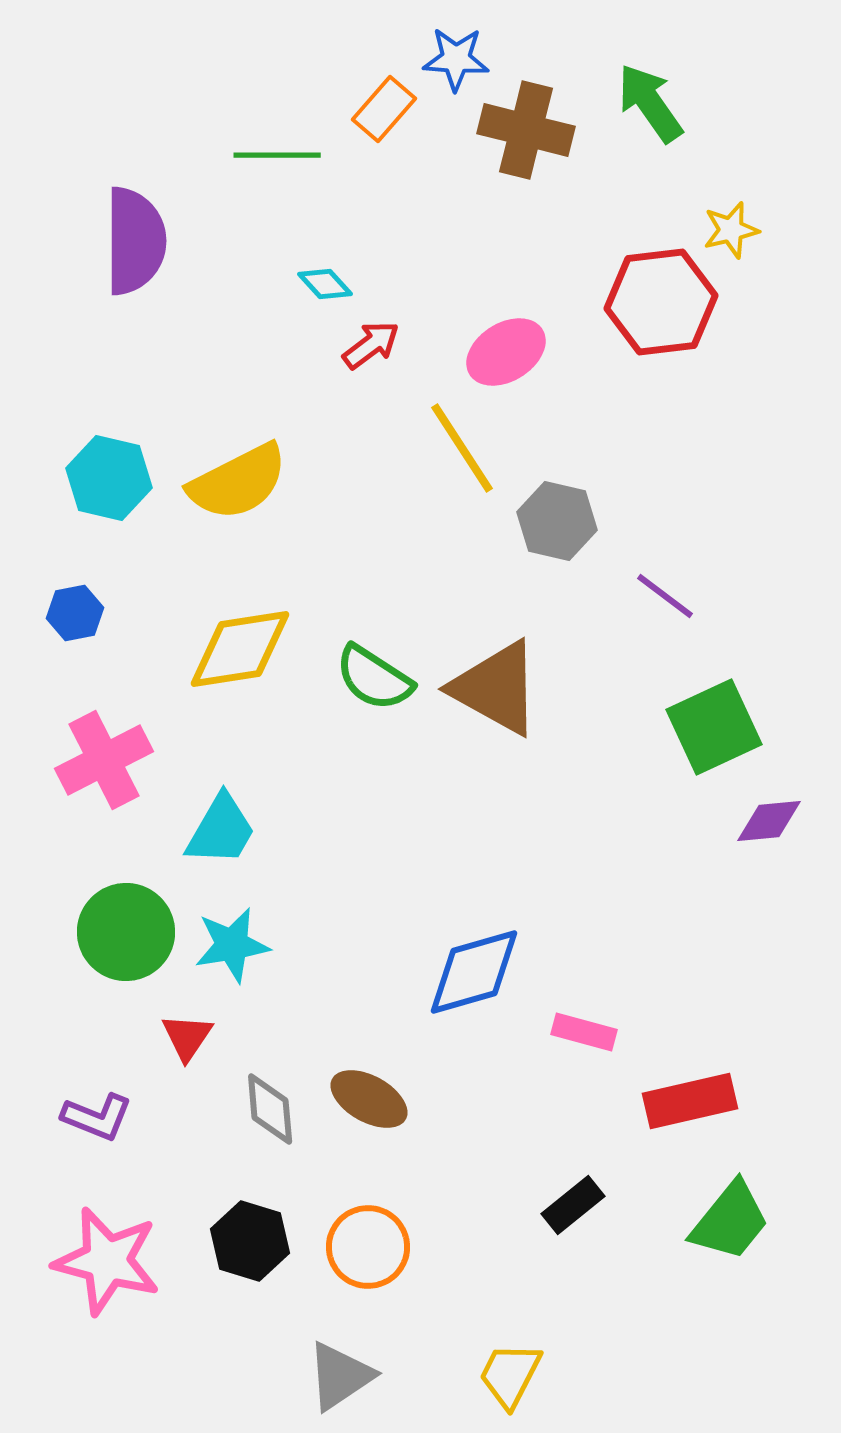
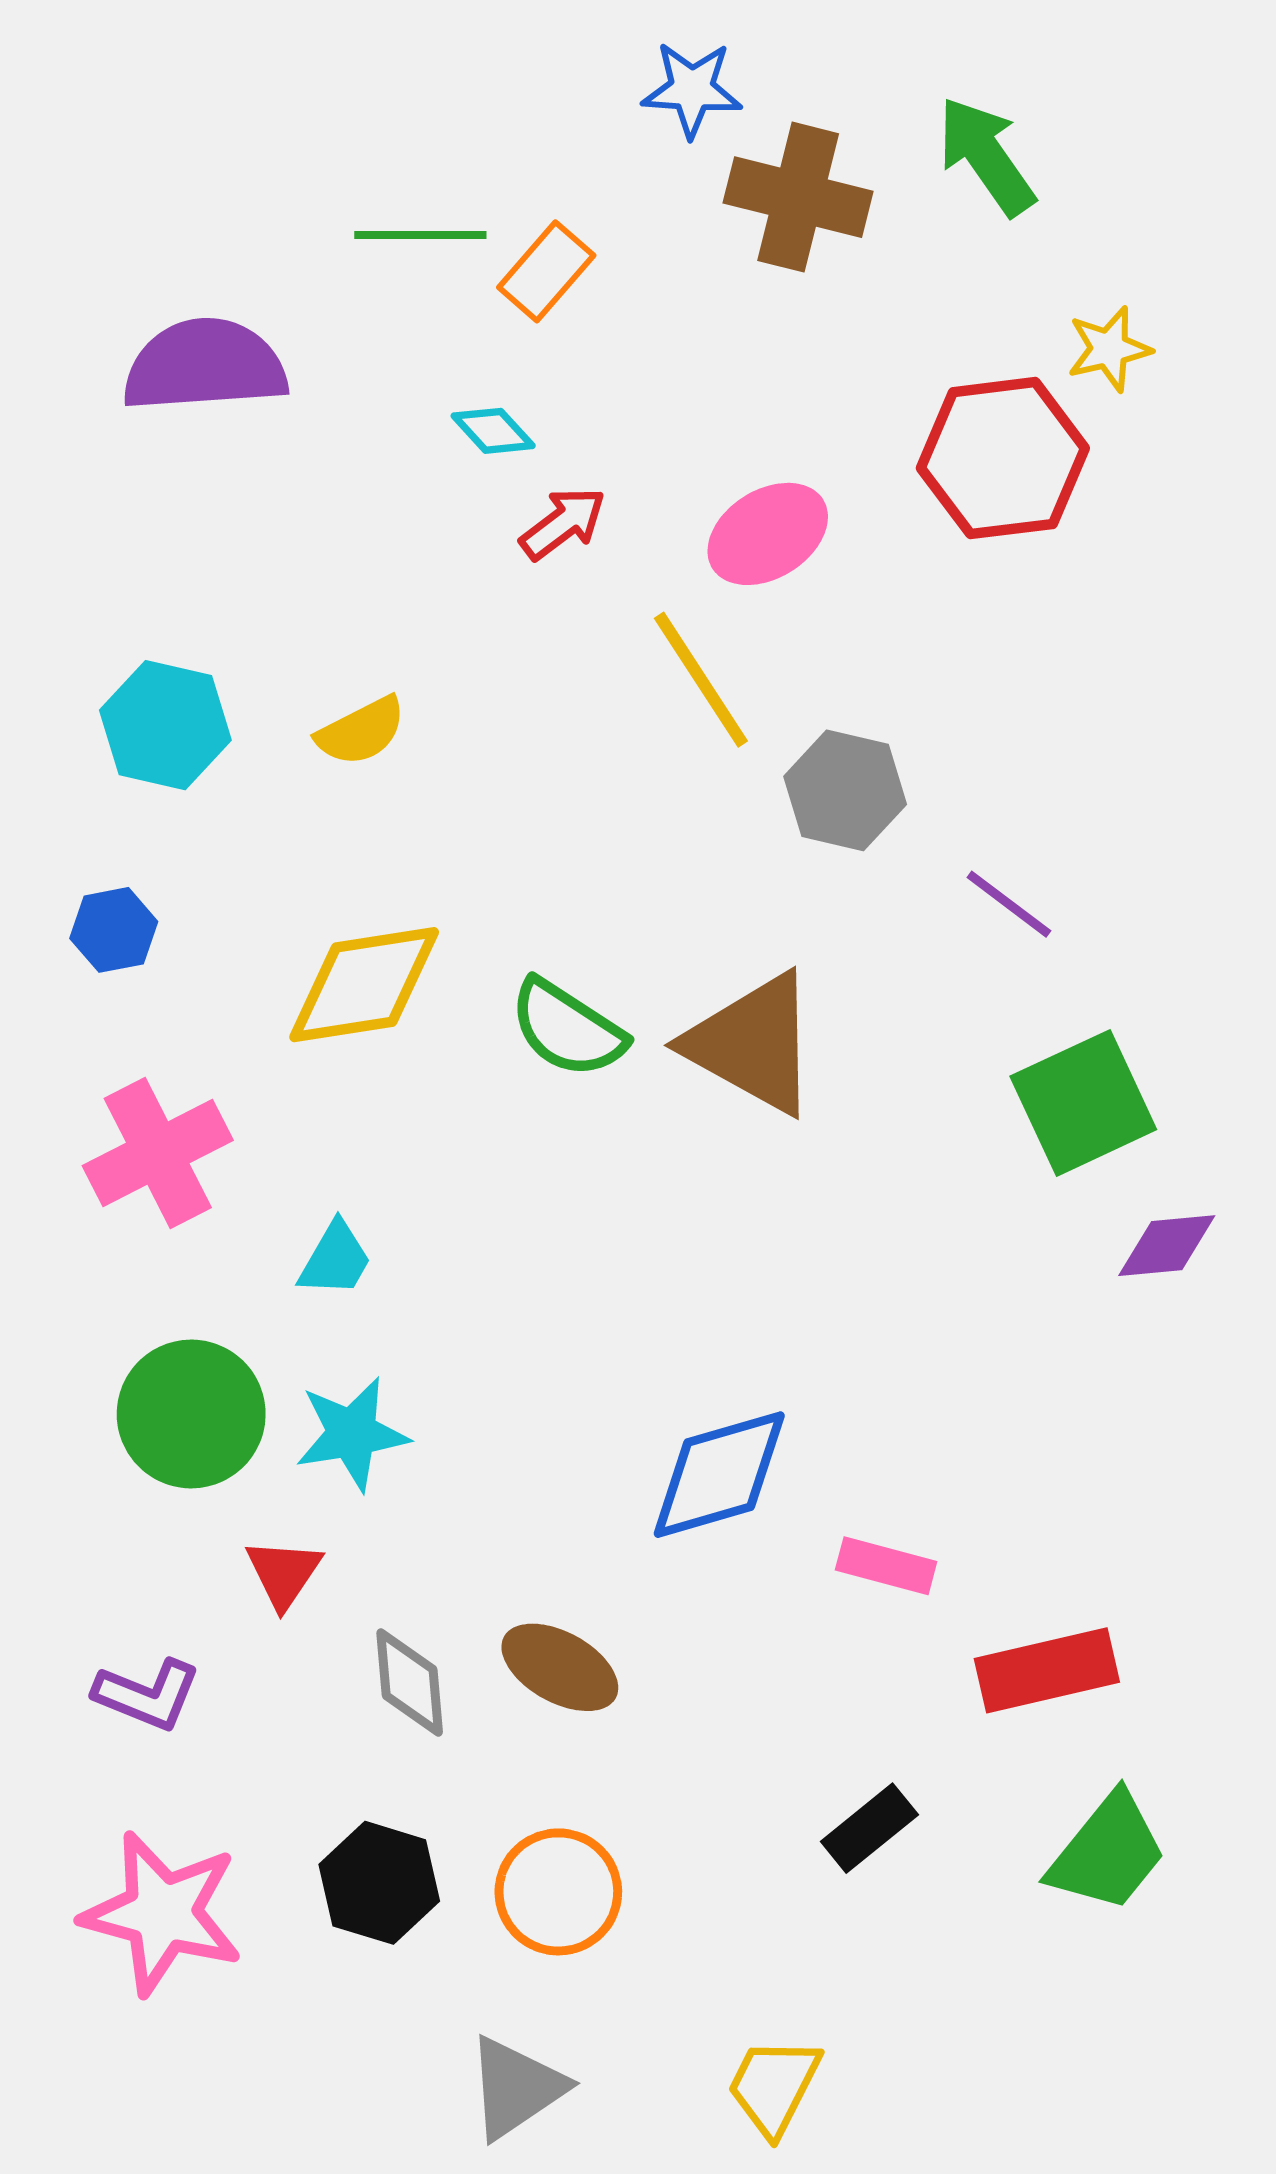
orange rectangle: (384, 109) -> (546, 271), moved
purple semicircle: (135, 241) -> (205, 366), turned -94
yellow semicircle: (238, 482) -> (361, 731), size x0.6
cyan trapezoid: (221, 830) -> (335, 1259), size x0.7

